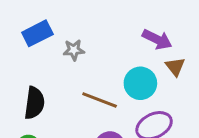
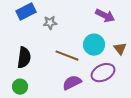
brown triangle: (175, 67) -> (120, 49), moved

